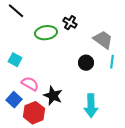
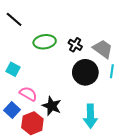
black cross: (70, 23) -> (75, 45), moved
black circle: (86, 63) -> (85, 72), size x1.6

